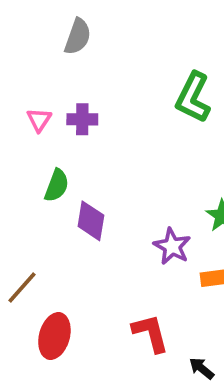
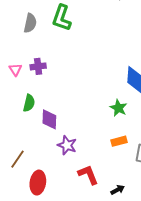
green L-shape: (193, 97) -> (62, 18), moved
purple star: (172, 246) -> (67, 145), moved
black arrow: (202, 368) -> (118, 190), turned 120

